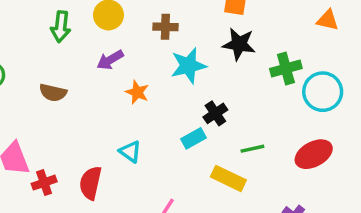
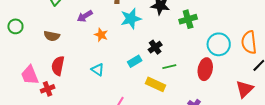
cyan circle: (323, 92) -> (219, 44), moved
black cross: (215, 113) -> (155, 47), moved
red ellipse: (314, 154) -> (205, 69), turned -50
red semicircle: (90, 183) -> (58, 66), moved

